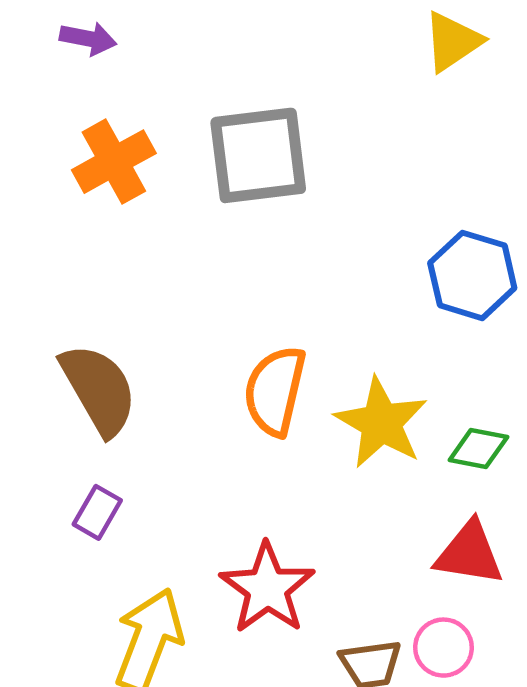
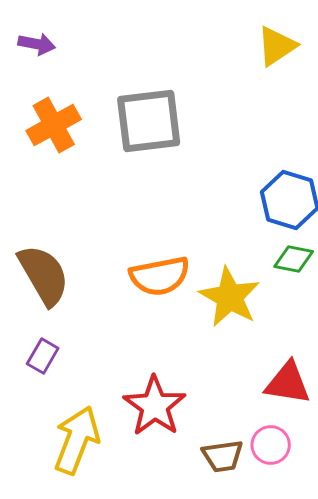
orange semicircle: (275, 391) -> (160, 276), turned -114
green diamond: (478, 449) -> (294, 259), moved

